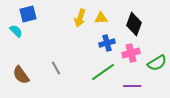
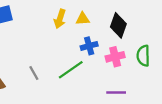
green semicircle: (157, 63) -> (143, 56), moved, turned 120
green line: (103, 72) -> (71, 70), moved

